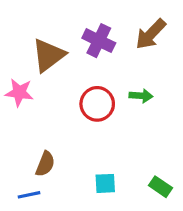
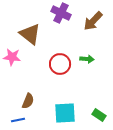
purple cross: (99, 41) -> (61, 13), moved
brown triangle: (48, 55) -> (30, 34), turned -45
cyan square: (105, 183) -> (65, 113), size x1.6

